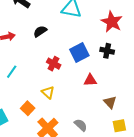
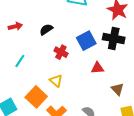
black semicircle: (40, 31) -> (46, 30), moved
black cross: (107, 51) -> (114, 38), size x1.5
orange square: (28, 108) -> (36, 97), size x1.5

